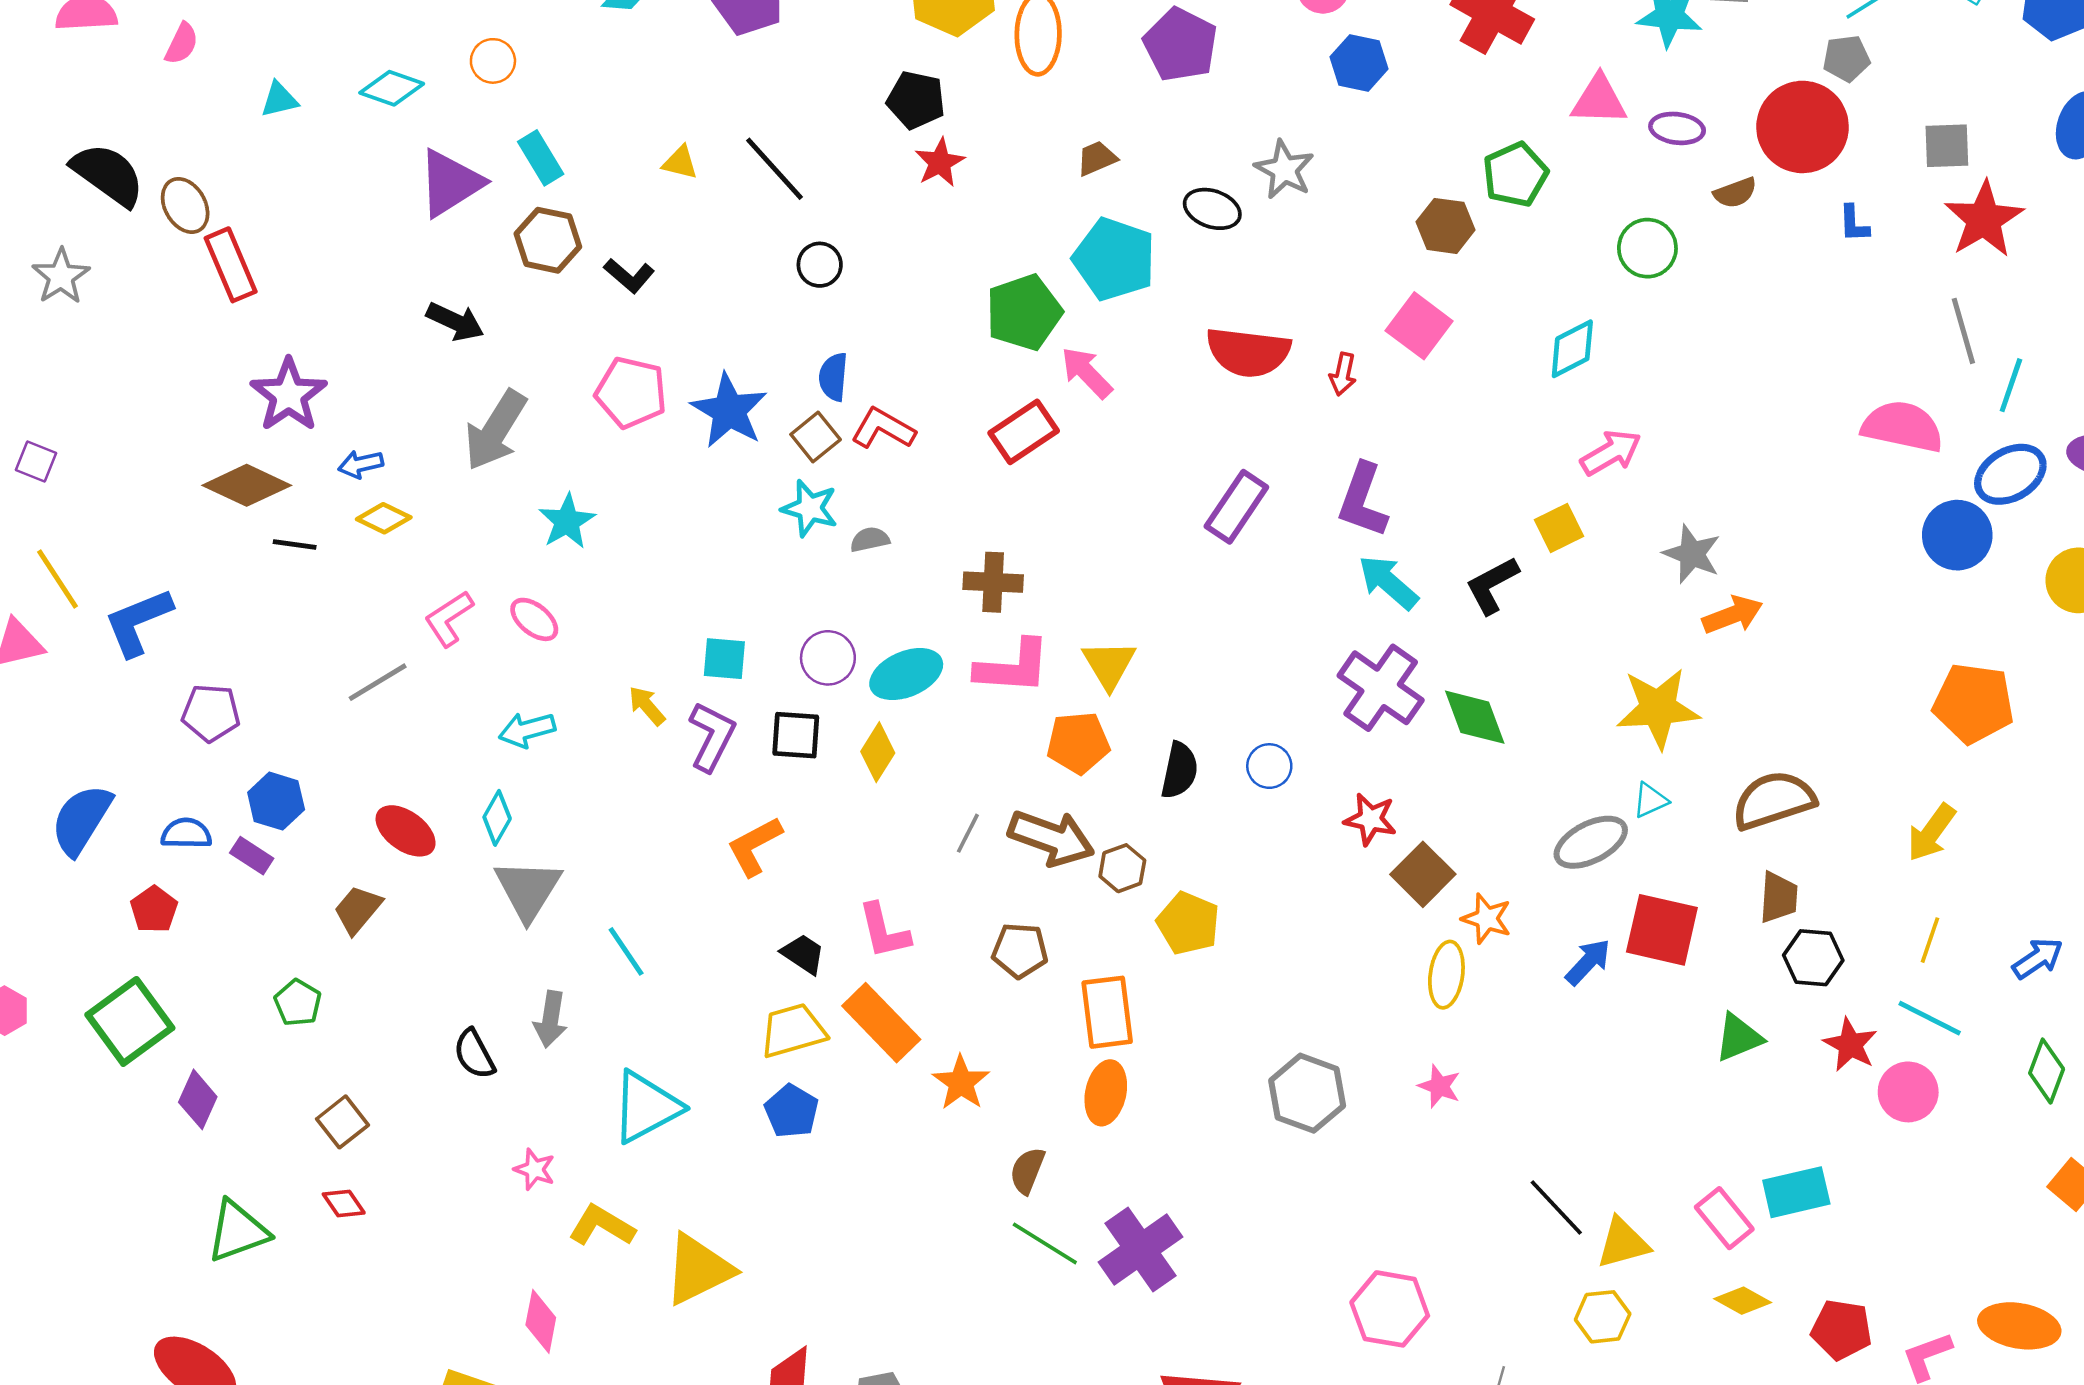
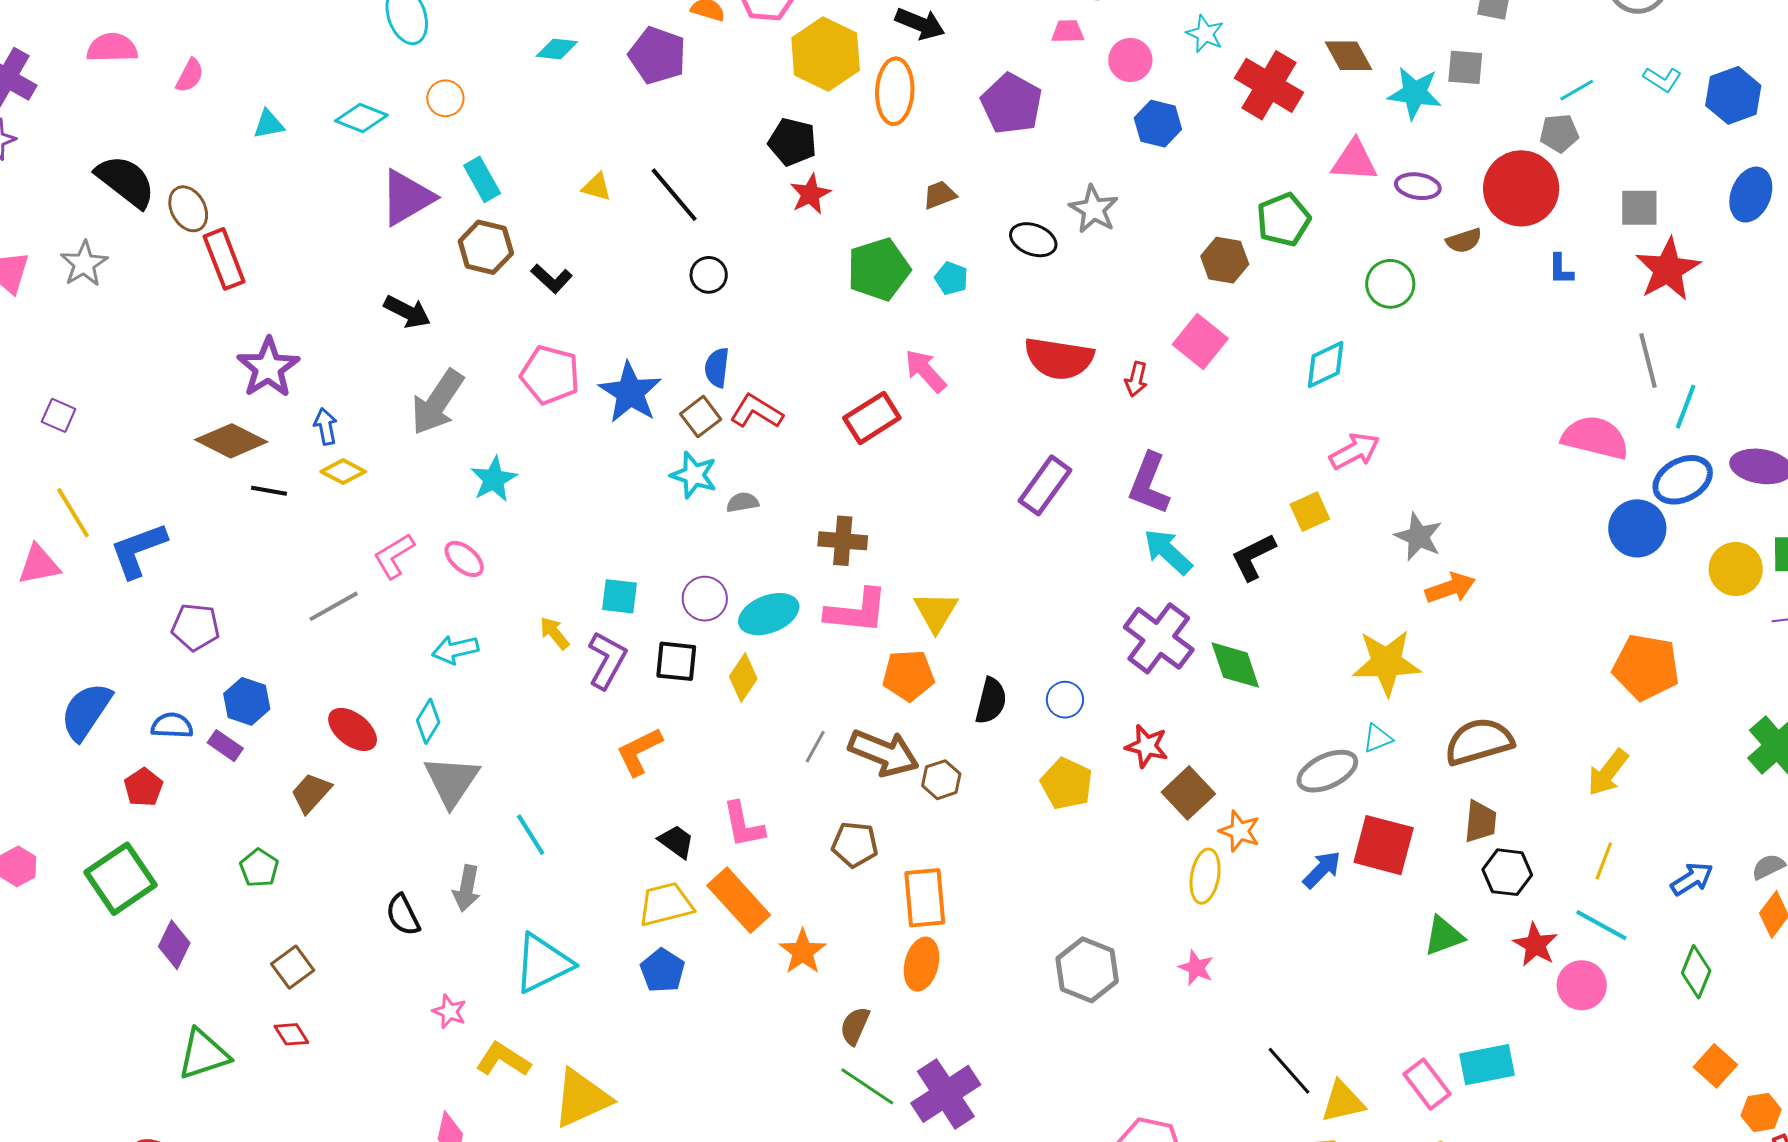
cyan pentagon: (1114, 259) -> (951, 278), size x0.5
green pentagon: (1024, 312) -> (879, 269), moved
blue arrow: (361, 464) -> (326, 426), turned 90
yellow pentagon: (1188, 923) -> (1067, 784), moved

